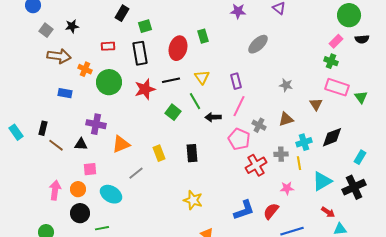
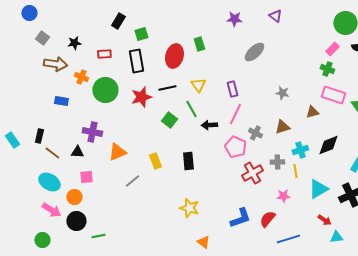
black star: (72, 26) -> (74, 43), moved
brown triangle: (316, 104) -> (312, 112), turned 48
pink arrow: (55, 190) -> (51, 210), moved, turned 114
cyan ellipse: (111, 194) -> (49, 182), moved

